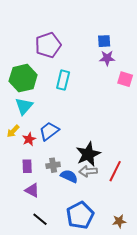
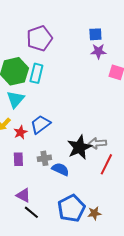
cyan rectangle: (63, 80) -> (36, 73), moved
gray arrow: (88, 171) -> (97, 143), moved
purple triangle: (32, 190) -> (23, 195), moved
brown star: (119, 221) -> (94, 213), moved

